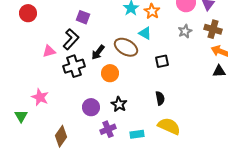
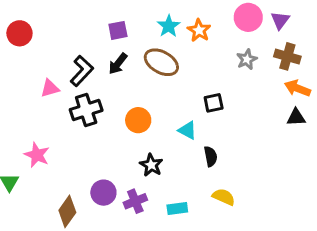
purple square: (83, 17) -> (118, 30), moved, turned -32
cyan triangle: (145, 33) -> (187, 130), moved
brown ellipse: (126, 47) -> (161, 62), moved
black arrow: (98, 52) -> (118, 64), moved
purple circle: (91, 107) -> (103, 193), moved
yellow semicircle: (169, 126) -> (224, 197), size x0.7

